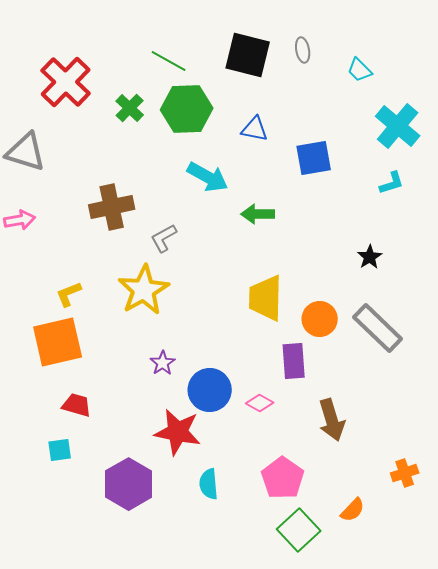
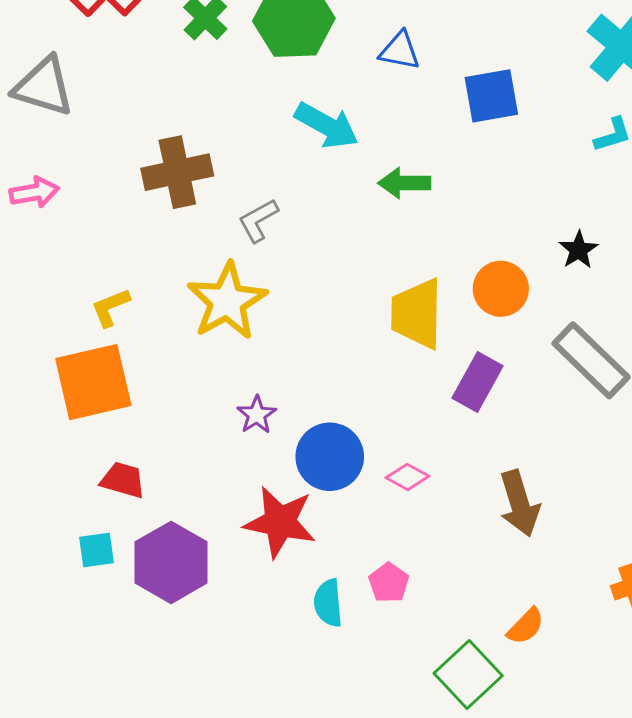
orange circle: (320, 319) -> (501, 289), moved
purple rectangle: (294, 361) -> (477, 382), moved, turned 33
pink pentagon: (283, 478) -> (389, 583), moved, size x0.6
purple hexagon: (129, 484) -> (171, 562), moved
orange semicircle: (353, 510) -> (526, 626), moved

